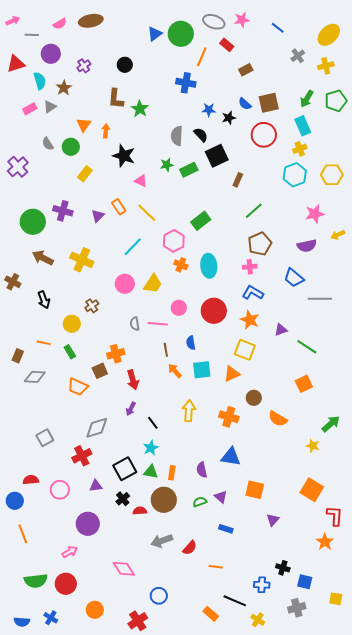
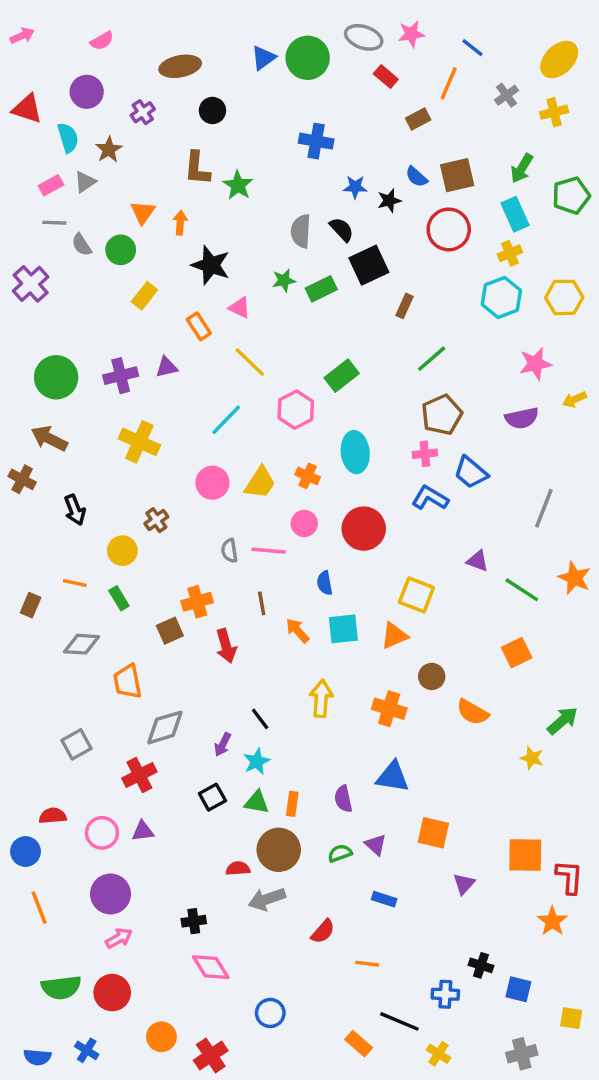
brown ellipse: (91, 21) -> (180, 66), moved
gray line: (32, 35) -> (54, 223), moved
orange line: (202, 57) -> (449, 83), moved
red triangle: (16, 64) -> (27, 109), turned 36
green pentagon: (336, 101) -> (571, 195), moved
orange rectangle: (119, 207) -> (199, 326), moved
purple cross: (63, 211) -> (121, 376), moved, turned -30
purple triangle: (98, 216) -> (167, 367), turned 32
brown arrow: (43, 258) -> (49, 438), moved
orange cross: (181, 265) -> (308, 476), moved
blue trapezoid: (294, 278) -> (471, 472), moved
gray line: (320, 299) -> (544, 508), turned -70
orange star: (250, 320) -> (574, 578), moved
purple triangle: (281, 330) -> (478, 561), turned 40
brown line: (166, 350) -> (262, 603), moved
gray diamond: (35, 377) -> (82, 644), moved
orange trapezoid: (78, 387) -> (127, 682), moved, turned 55
purple arrow: (131, 409) -> (223, 744), moved
black square: (125, 469) -> (212, 797), size x0.7
purple triangle: (96, 486) -> (143, 831), moved
orange square: (312, 490) -> (525, 855), moved, turned -30
black cross: (123, 499) -> (194, 921), moved, turned 32
purple circle: (88, 524) -> (110, 894), moved
gray arrow: (162, 541) -> (267, 899), moved
gray cross: (297, 608) -> (522, 1054), moved
red cross: (138, 621) -> (211, 1055), moved

